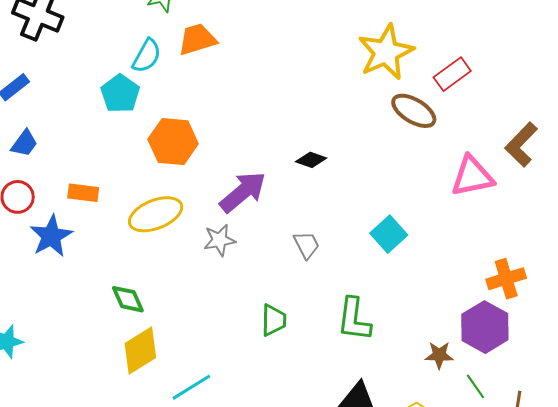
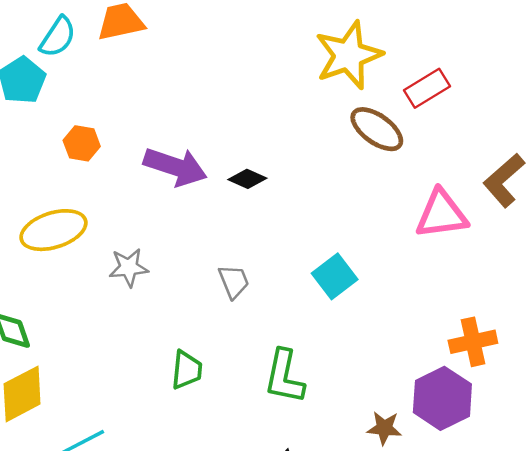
orange hexagon: (173, 142) -> (82, 143), size x0.6
purple arrow: (243, 192) -> (175, 167), moved, turned 54

